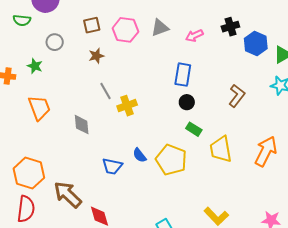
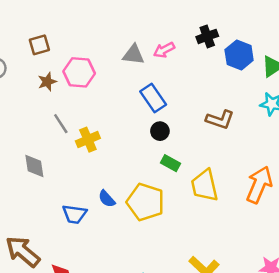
gray triangle: (160, 28) -> (133, 55), moved, turned 30
pink hexagon: (125, 30) -> (79, 72), moved
blue rectangle: (183, 75) -> (153, 98), turned -40
brown L-shape: (237, 96) -> (220, 120), turned 75

